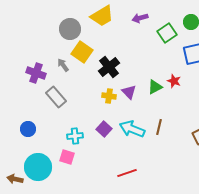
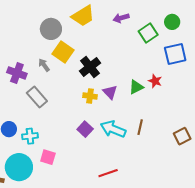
cyan cross: (75, 136) -> (30, 136), moved

